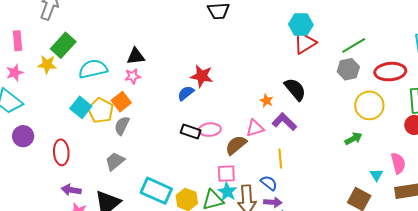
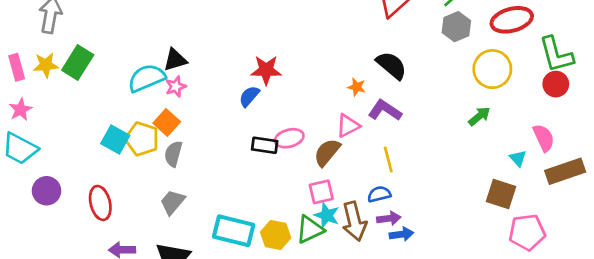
yellow star: (47, 64) -> (46, 65), moved
cyan semicircle: (93, 69) -> (147, 78), moved
blue semicircle: (269, 183) -> (379, 194), turned -42

